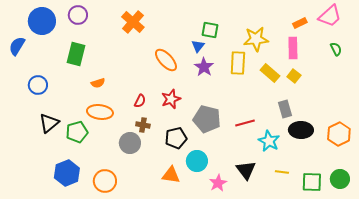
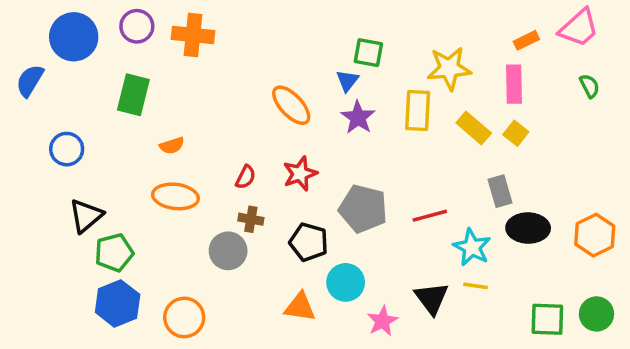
orange cross: (133, 22) -> (193, 35), moved, turned -35
green pentagon: (77, 132) -> (114, 253), moved
black pentagon: (176, 138) -> (309, 242), turned 30
yellow line: (282, 172) -> (475, 286), moved

